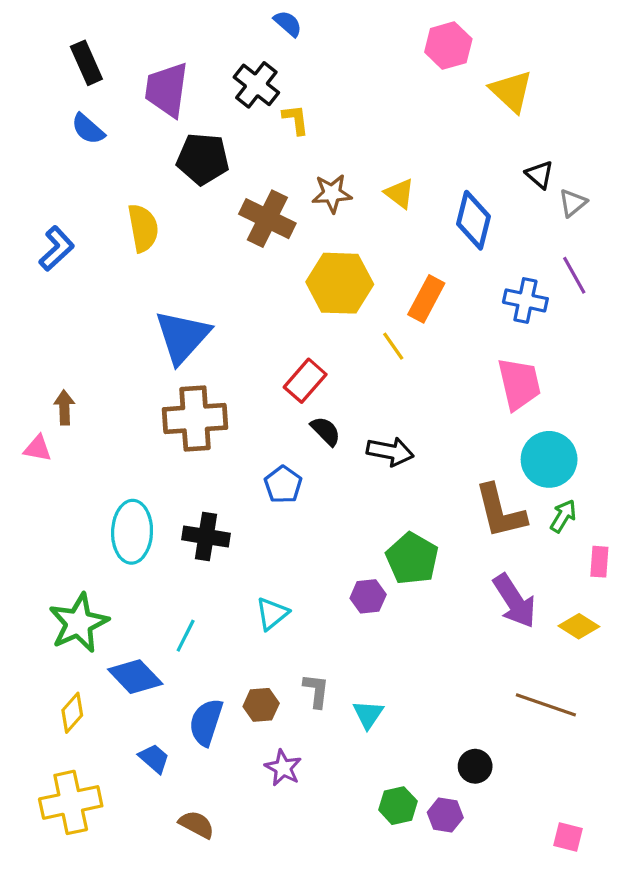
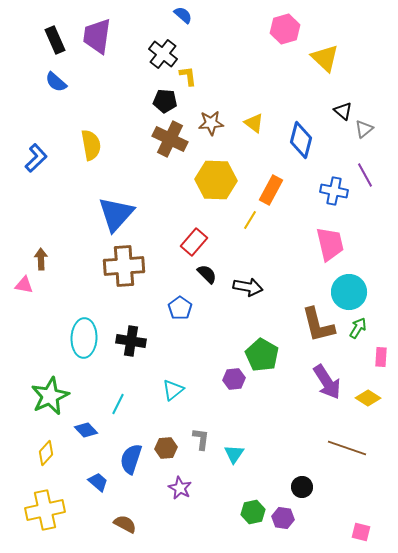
purple trapezoid: (167, 90) -> (97, 36), moved
black pentagon: (203, 159) -> (165, 101), moved, size x0.7
yellow line: (393, 346) -> (250, 220), turned 66
blue diamond: (135, 677) -> (86, 430), size x0.7

